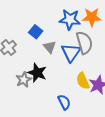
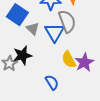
blue square: (36, 32) -> (17, 15), size x1.5
black star: (37, 73) -> (22, 55), turned -30

